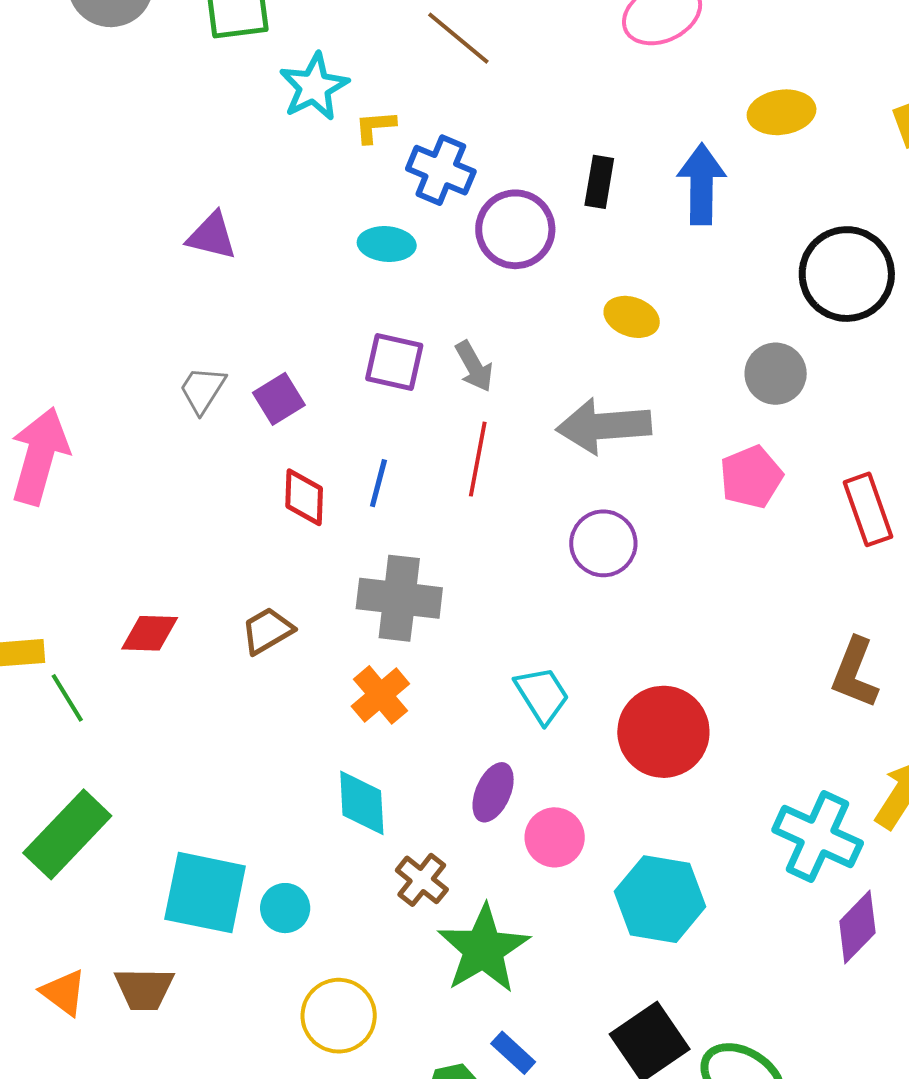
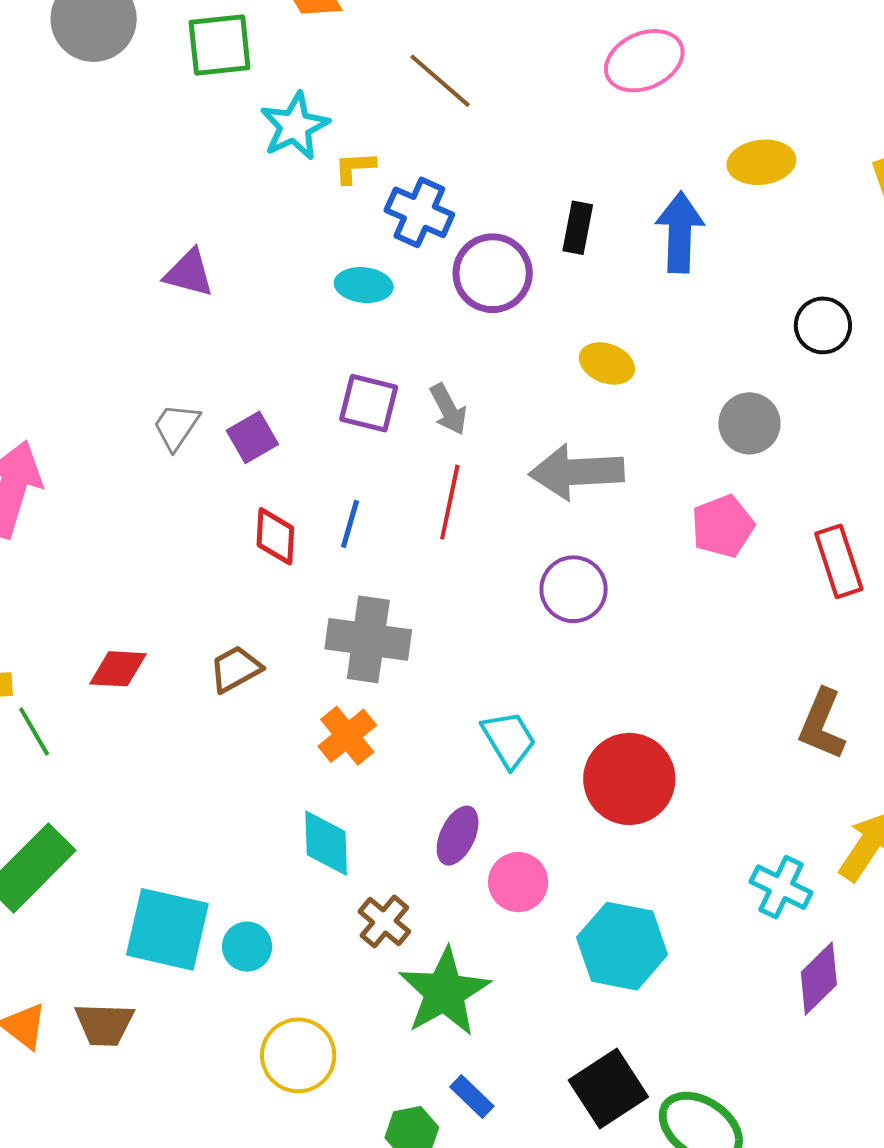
black circle: (847, 274) -> (823, 325), size x0.6
cyan cross: (818, 836) -> (781, 887), size x0.7

